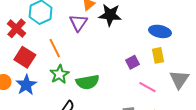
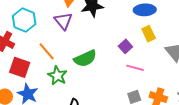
green semicircle: (88, 82) -> (85, 58), moved
pink line: (148, 87) -> (135, 68), moved

